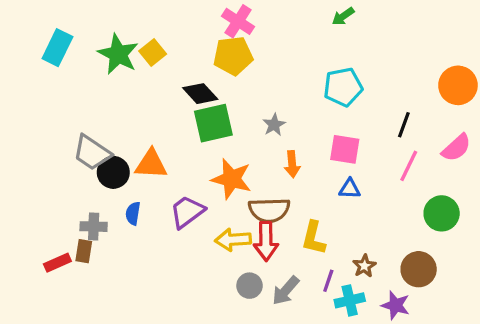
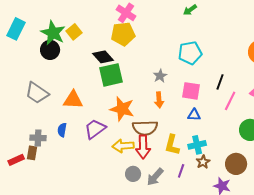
gray star: (274, 125) -> (160, 76), moved
black line: (404, 125) -> (220, 82), moved
black circle: (113, 172) -> (50, 50), moved
cyan cross: (350, 300) -> (197, 145), moved

